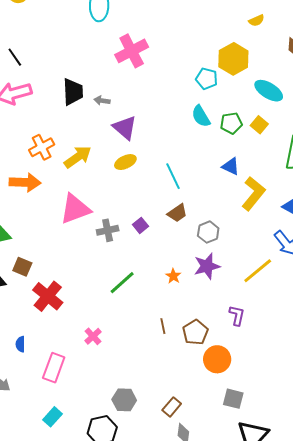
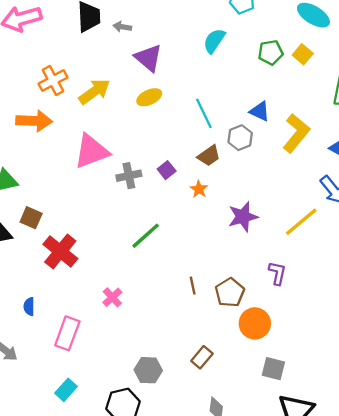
cyan semicircle: (201, 116) -> (214, 41), moved, turned 65
blue triangle: (231, 166) -> (260, 111), moved
gray hexagon: (208, 232) -> (240, 138), moved
orange star: (173, 276) -> (199, 189), moved
brown rectangle: (172, 407) -> (202, 357), moved

